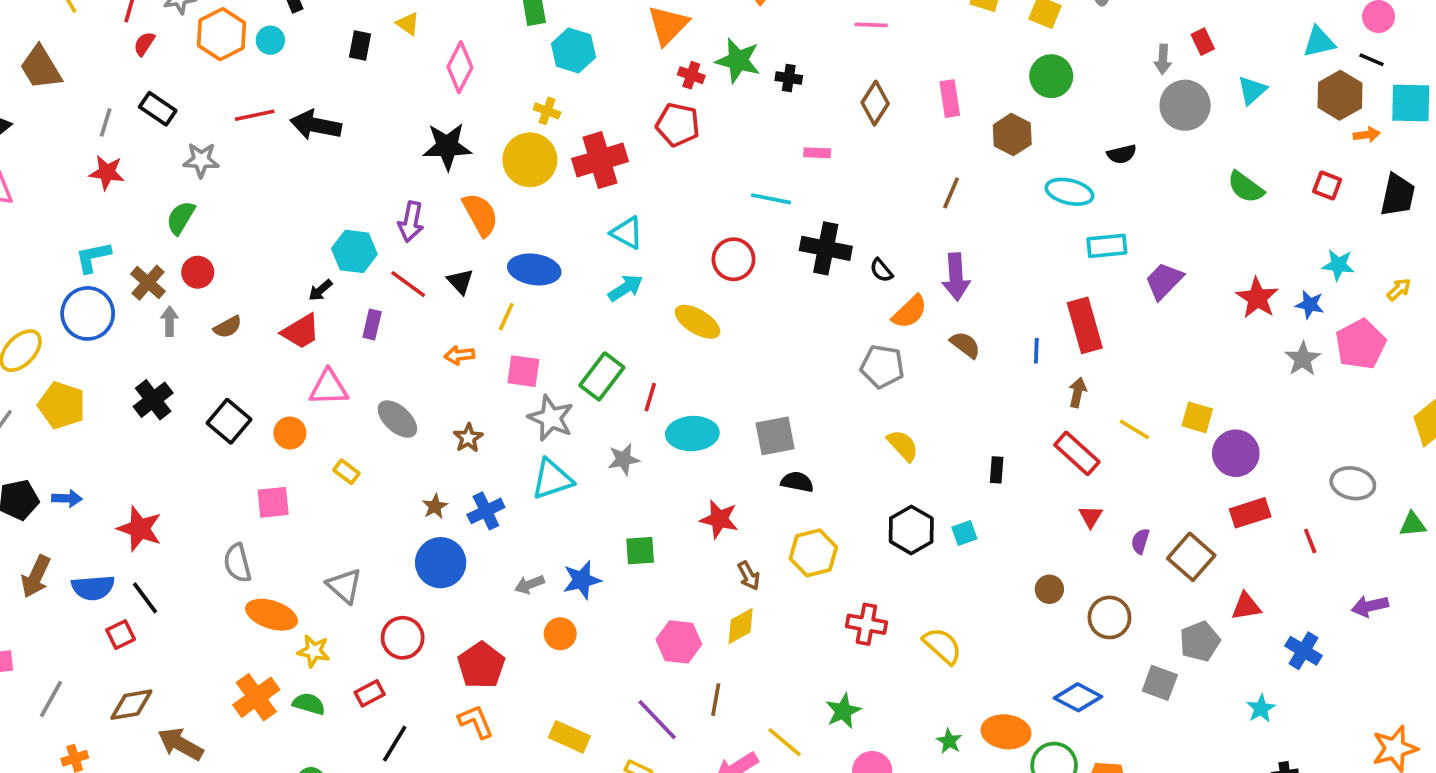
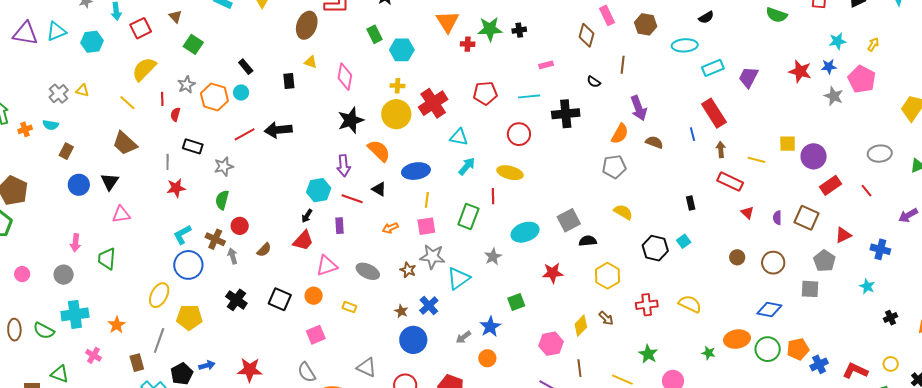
brown diamond: (875, 103) -> (587, 35), moved
red pentagon: (678, 125) -> (485, 93), moved
black semicircle: (881, 270) -> (594, 82), moved
yellow line: (506, 317) -> (427, 200), moved
red line: (650, 397) -> (493, 196), moved
gray star: (551, 418) -> (432, 257), moved
yellow semicircle: (903, 445) -> (623, 212), moved
brown arrow: (749, 576) -> (606, 318), moved

